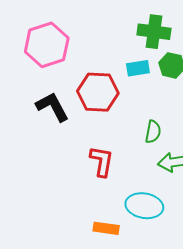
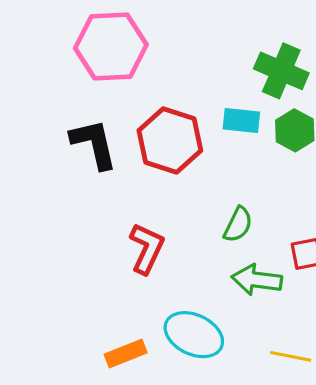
orange rectangle: (106, 228) -> (126, 353), turned -45

